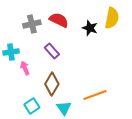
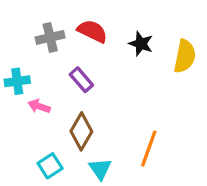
yellow semicircle: (112, 18) -> (185, 56), moved
pink arrow: (25, 68) -> (39, 106), turned -48
orange line: (95, 95) -> (149, 149), turned -50

